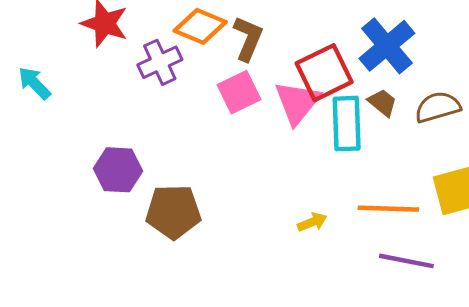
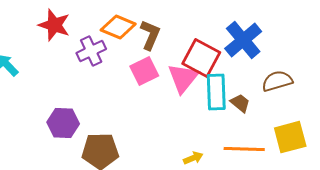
red square: (324, 73) -> (201, 58), turned -36
brown trapezoid: (382, 103) -> (240, 103), moved

